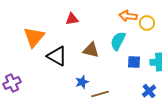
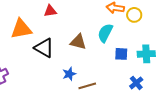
red triangle: (72, 19) -> (50, 11), moved
orange triangle: (34, 37) -> (21, 29), turned 40

